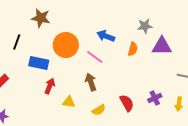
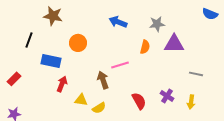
blue arrow: (106, 36) -> (118, 22), moved
orange circle: (66, 45) -> (78, 43), size x0.7
pink line: (95, 57) -> (120, 65), moved, turned -54
purple cross: (155, 98) -> (167, 96), turned -32
yellow semicircle: (99, 110) -> (99, 108), moved

